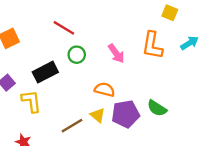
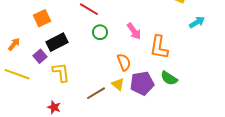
orange L-shape: (152, 45) -> (159, 47), moved
black rectangle: (45, 72) -> (57, 42), moved
orange semicircle: (105, 90) -> (124, 62), turned 54

